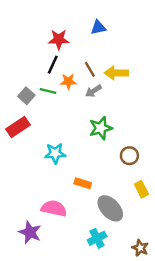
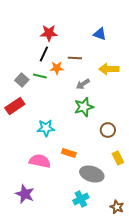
blue triangle: (98, 27) -> (100, 34), moved, turned 32
brown line: (90, 69) -> (75, 58), turned -56
yellow arrow: (116, 73) -> (109, 69), moved
gray arrow: (93, 91) -> (83, 84), moved
pink semicircle: (54, 208) -> (40, 161), moved
gray ellipse: (110, 208) -> (92, 174), turned -30

